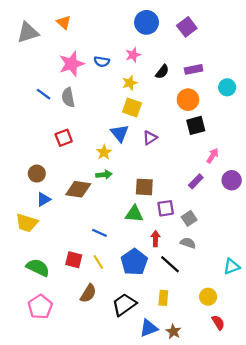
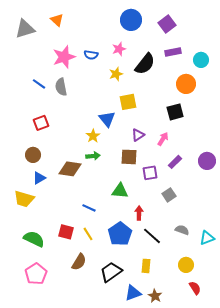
purple rectangle: (194, 69) -> (173, 52), moved
black semicircle: (162, 72) -> (145, 64), size x1.6
cyan circle: (227, 87) -> (201, 60), moved
orange circle: (188, 100) -> (186, 84), moved
yellow square: (132, 107) -> (128, 102), moved, turned -30
red square: (64, 138) -> (41, 123), moved
purple triangle: (150, 138) -> (138, 135), moved
pink arrow: (213, 156) -> (163, 139), moved
brown square: (144, 187) -> (129, 157), moved
purple square: (166, 208) -> (150, 173), moved
gray semicircle: (188, 243) -> (182, 230), moved

